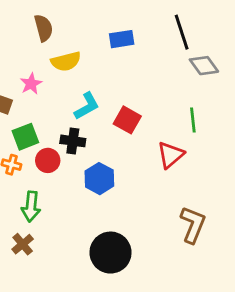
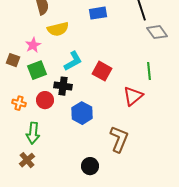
green square: (25, 137) -> (37, 70), moved
brown L-shape: (193, 225) -> (119, 139), moved
black circle: (111, 253) -> (90, 166), size x0.6

